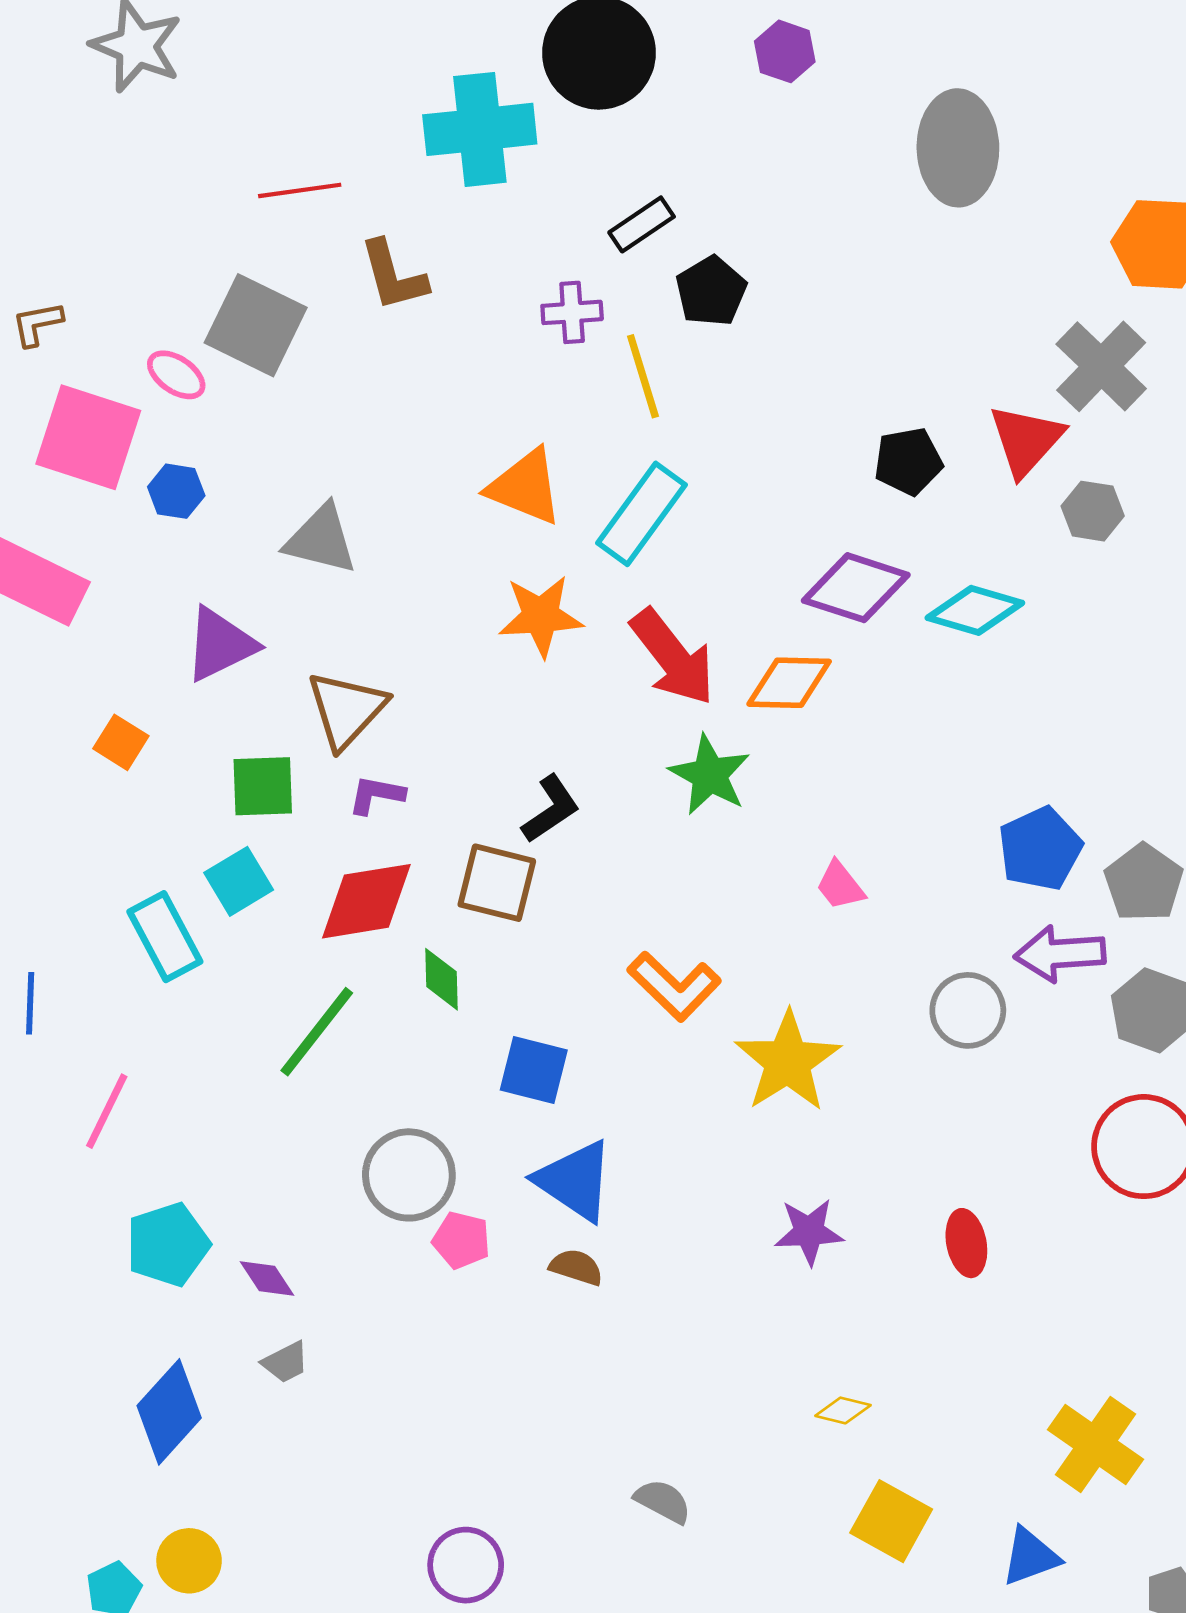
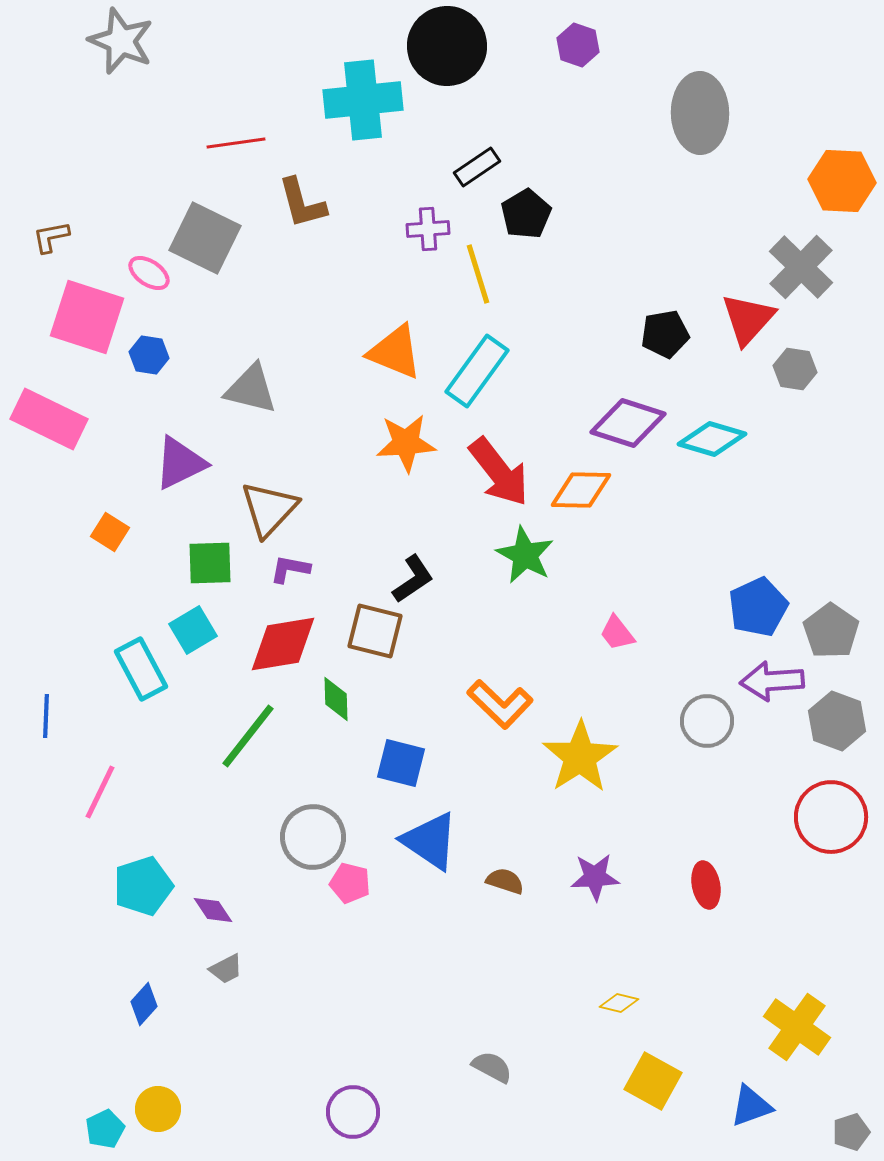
brown semicircle: (576, 1267) -> (505, 881), moved
blue diamond: (169, 1412) -> (144, 1004), size x0.6

